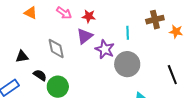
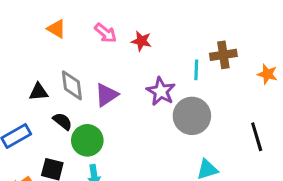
brown cross: (155, 20) -> (223, 55), moved
purple triangle: (85, 36) -> (106, 95), moved
gray diamond: (56, 48) -> (72, 85), moved

